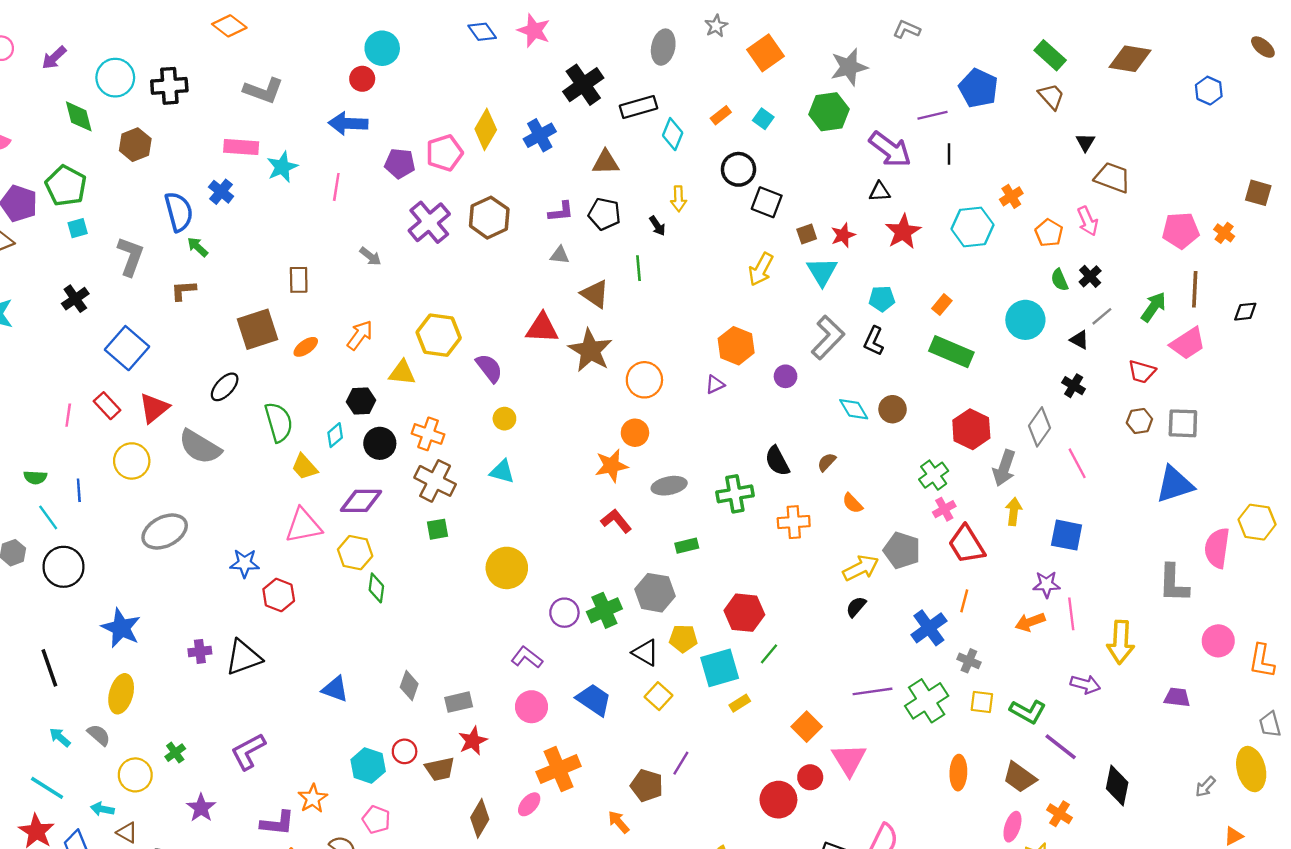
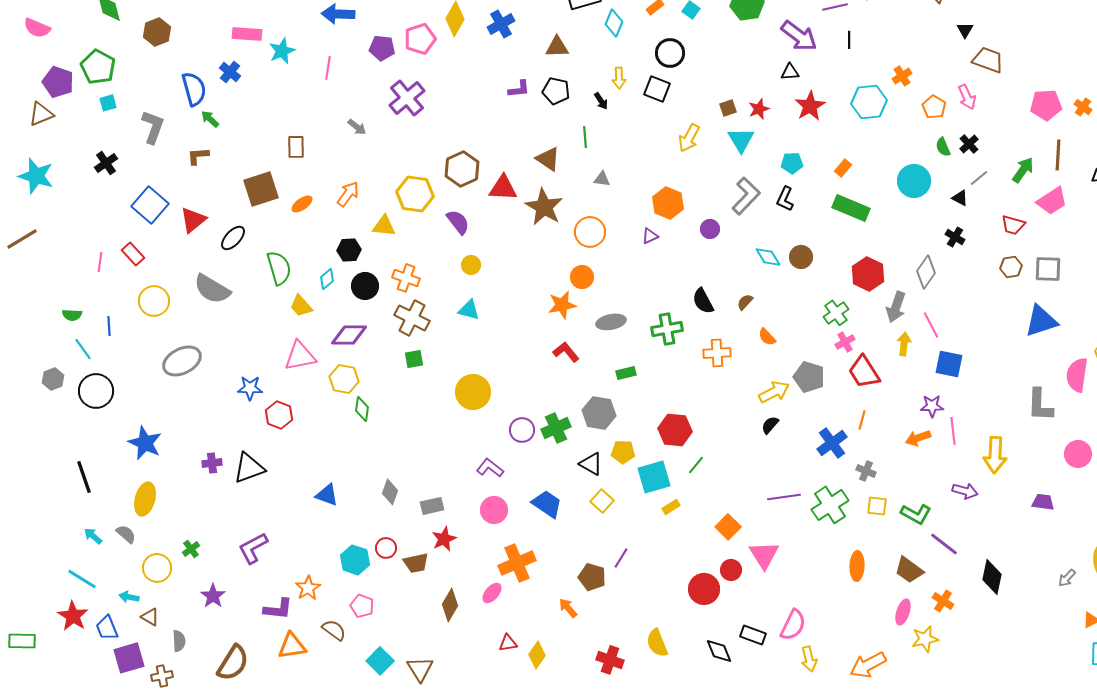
black square: (767, 202) -> (657, 89), moved
brown hexagon: (489, 218) -> (462, 169), moved
gray triangle: (560, 255) -> (602, 179), moved
red triangle: (154, 408) -> (193, 220), moved
pink line: (1077, 463) -> (931, 325), moved

